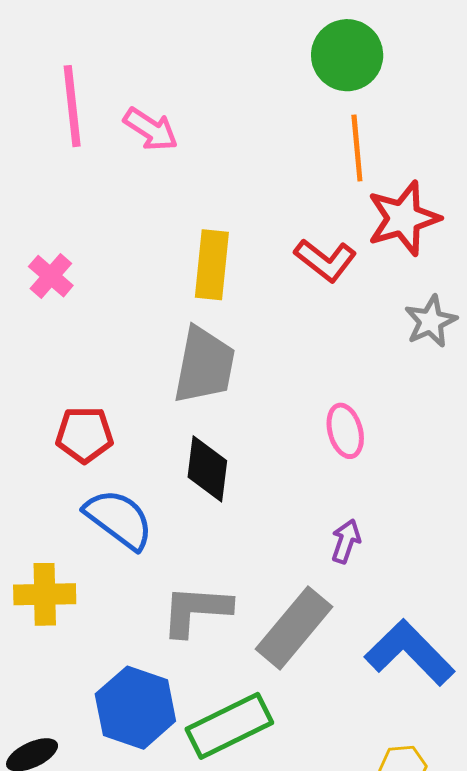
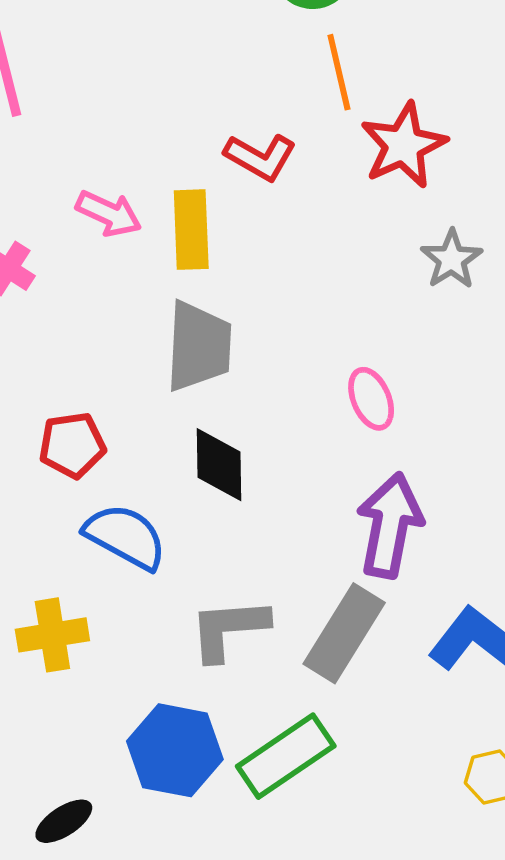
pink arrow: (151, 129) -> (109, 213), moved
red L-shape: (325, 260) -> (260, 157), moved
purple arrow: (346, 541) -> (390, 525), size x2.0

